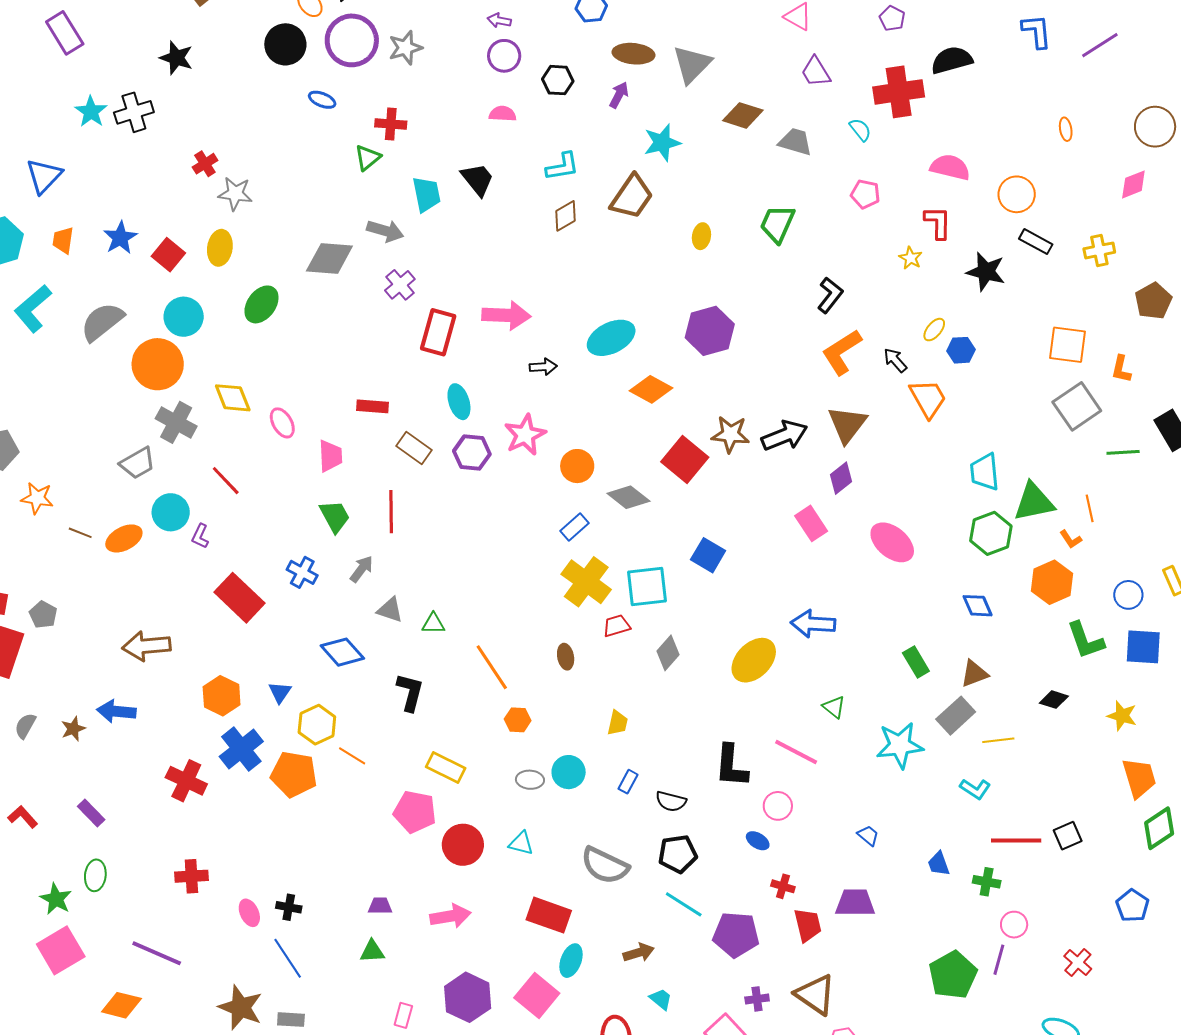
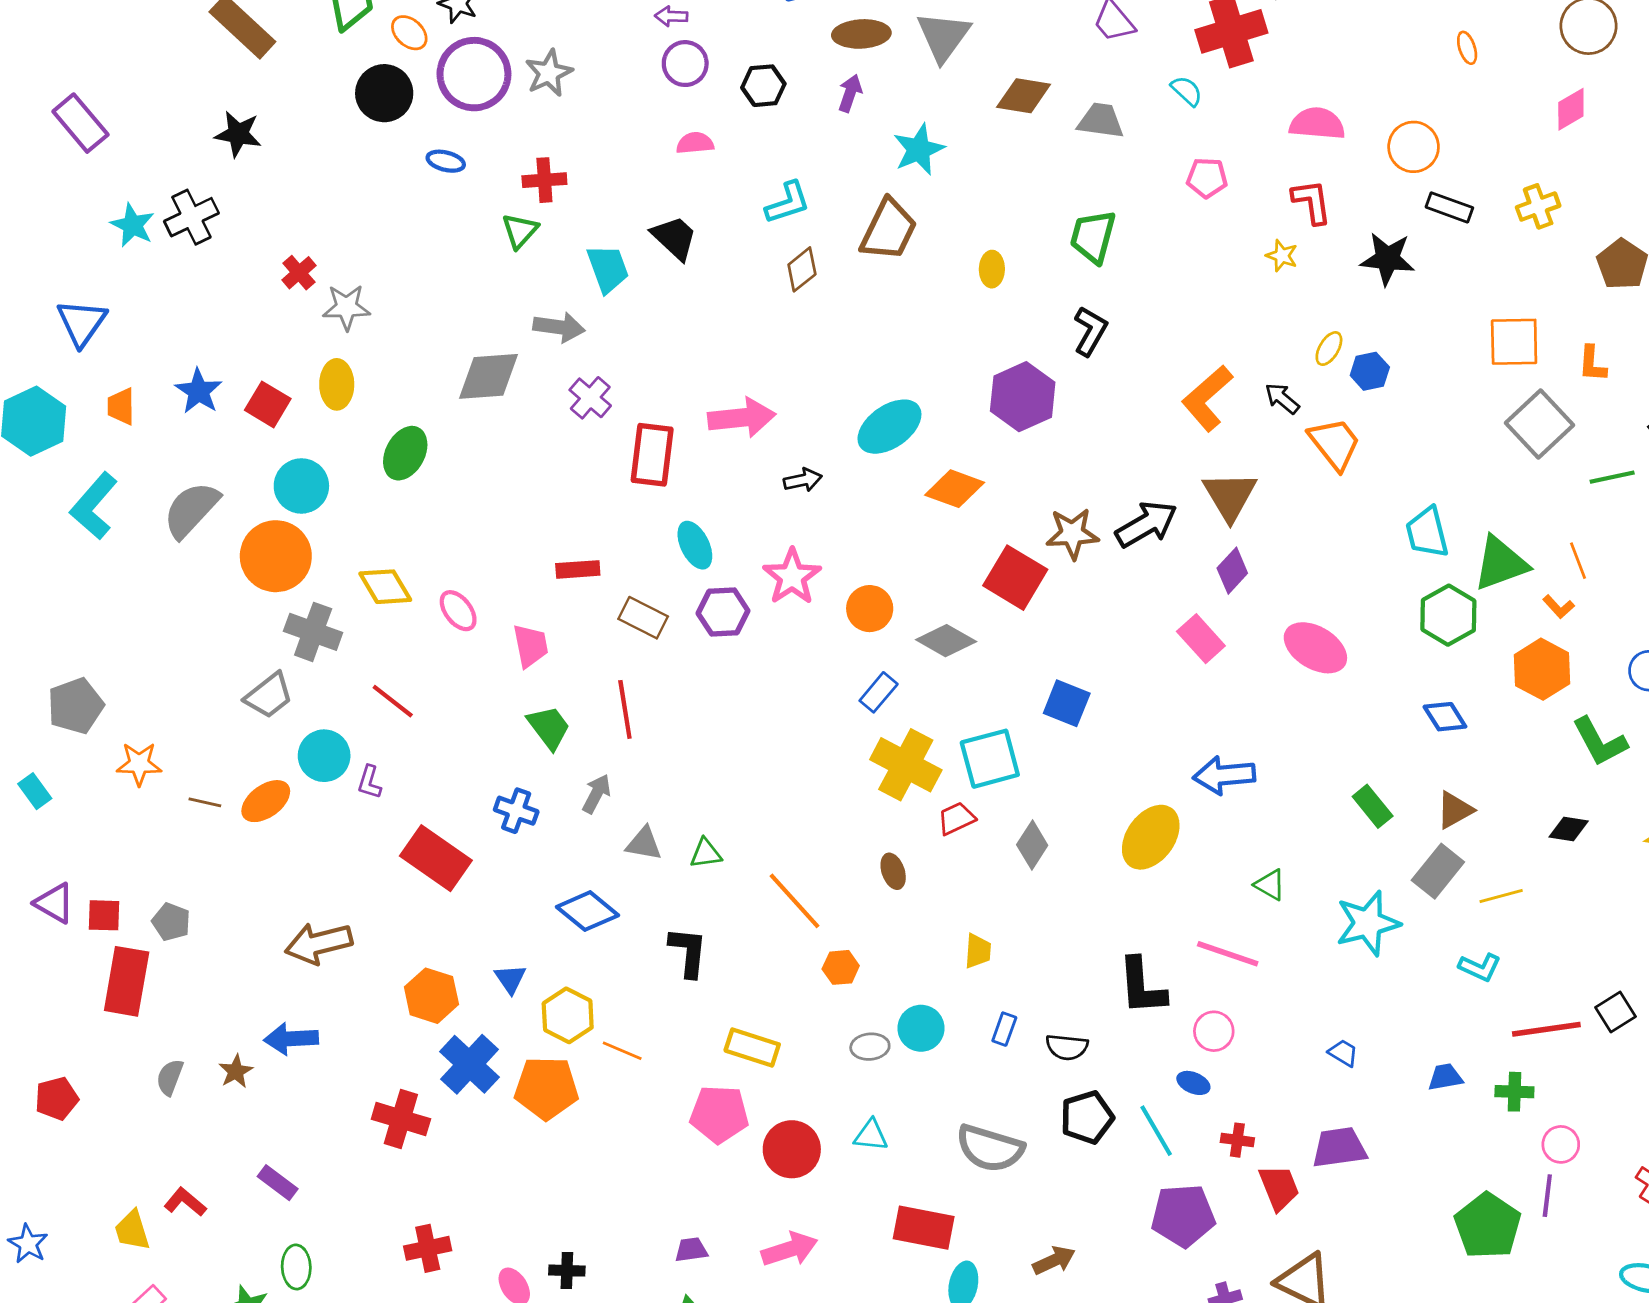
black L-shape: (830, 295) -> (1090, 331), moved
blue trapezoid: (939, 864) -> (1445, 1077), turned 108
cyan line: (684, 904) -> (1156, 1131), moved, turned 36

